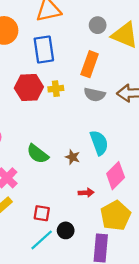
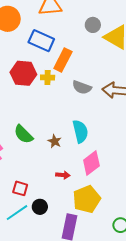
blue rectangle: (44, 50) -> (41, 41), turned -65
orange rectangle: (90, 64) -> (63, 60), moved

